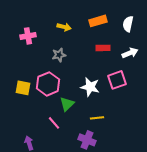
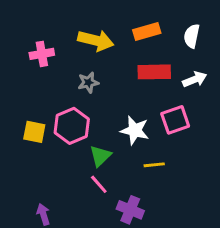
yellow arrow: (64, 27) -> (96, 40), size x1.6
red rectangle: (103, 48) -> (154, 72), size x1.5
yellow line: (97, 118) -> (154, 165), moved
pink line: (54, 123) -> (99, 184), moved

